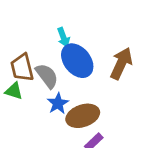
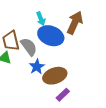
blue ellipse: (77, 61) -> (51, 36), turned -30
brown arrow: (121, 63) -> (75, 23), moved

